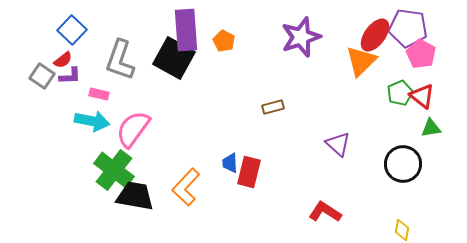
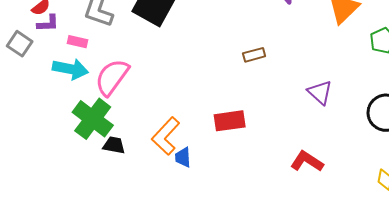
gray square: (42, 76) -> (20, 44), moved
blue trapezoid: (230, 163) -> (183, 157), moved
red rectangle: (249, 172) -> (230, 121), turned 68
black trapezoid: (135, 196) -> (114, 145), size x0.6

